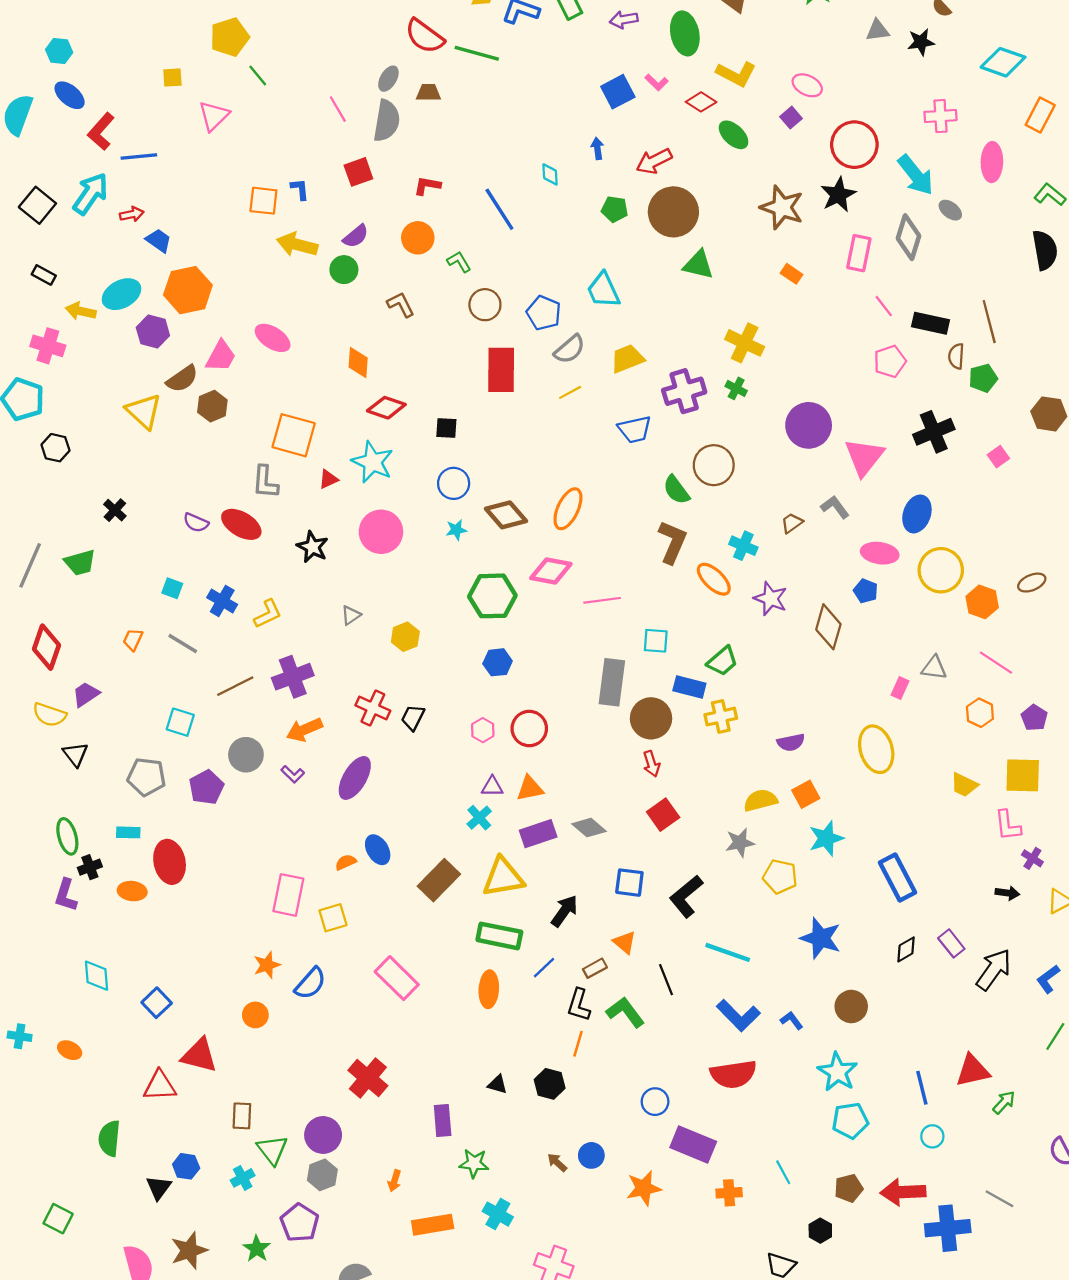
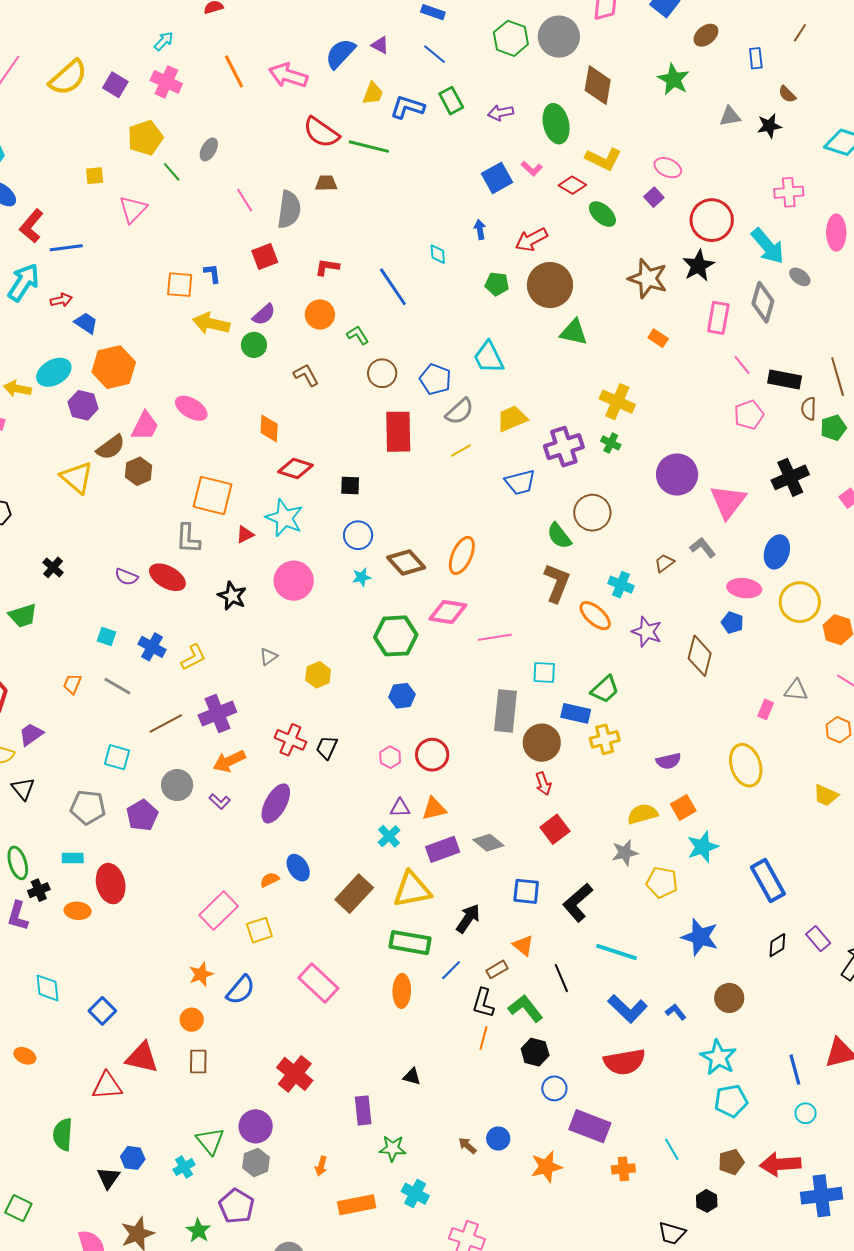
gray ellipse: (388, 79) -> (209, 149), moved
pink rectangle: (288, 895) -> (219, 911), turned 36
black hexagon: (550, 1084) -> (535, 1052), moved
brown rectangle: (242, 1116) -> (198, 1061), moved

